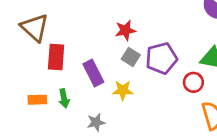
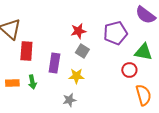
purple pentagon: (161, 58) -> (115, 33), moved
purple rectangle: (93, 73) -> (54, 63), turned 36
gray star: (96, 122) -> (69, 100), moved

